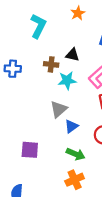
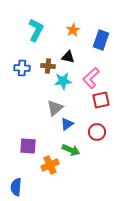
orange star: (78, 13) -> (73, 30), moved
blue cross: (13, 69) -> (22, 68), moved
orange cross: (75, 180) -> (50, 165), moved

